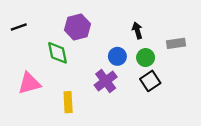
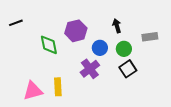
purple hexagon: (77, 27) -> (76, 31), moved
pink triangle: (29, 83) -> (33, 91), moved

